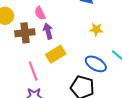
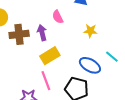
pink semicircle: (40, 13) -> (58, 17), moved
pink line: (33, 71) -> (46, 81), moved

